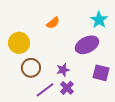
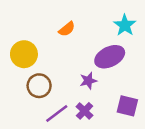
purple star: (63, 70) -> (88, 81), moved
purple square: (101, 73) -> (127, 106), moved

